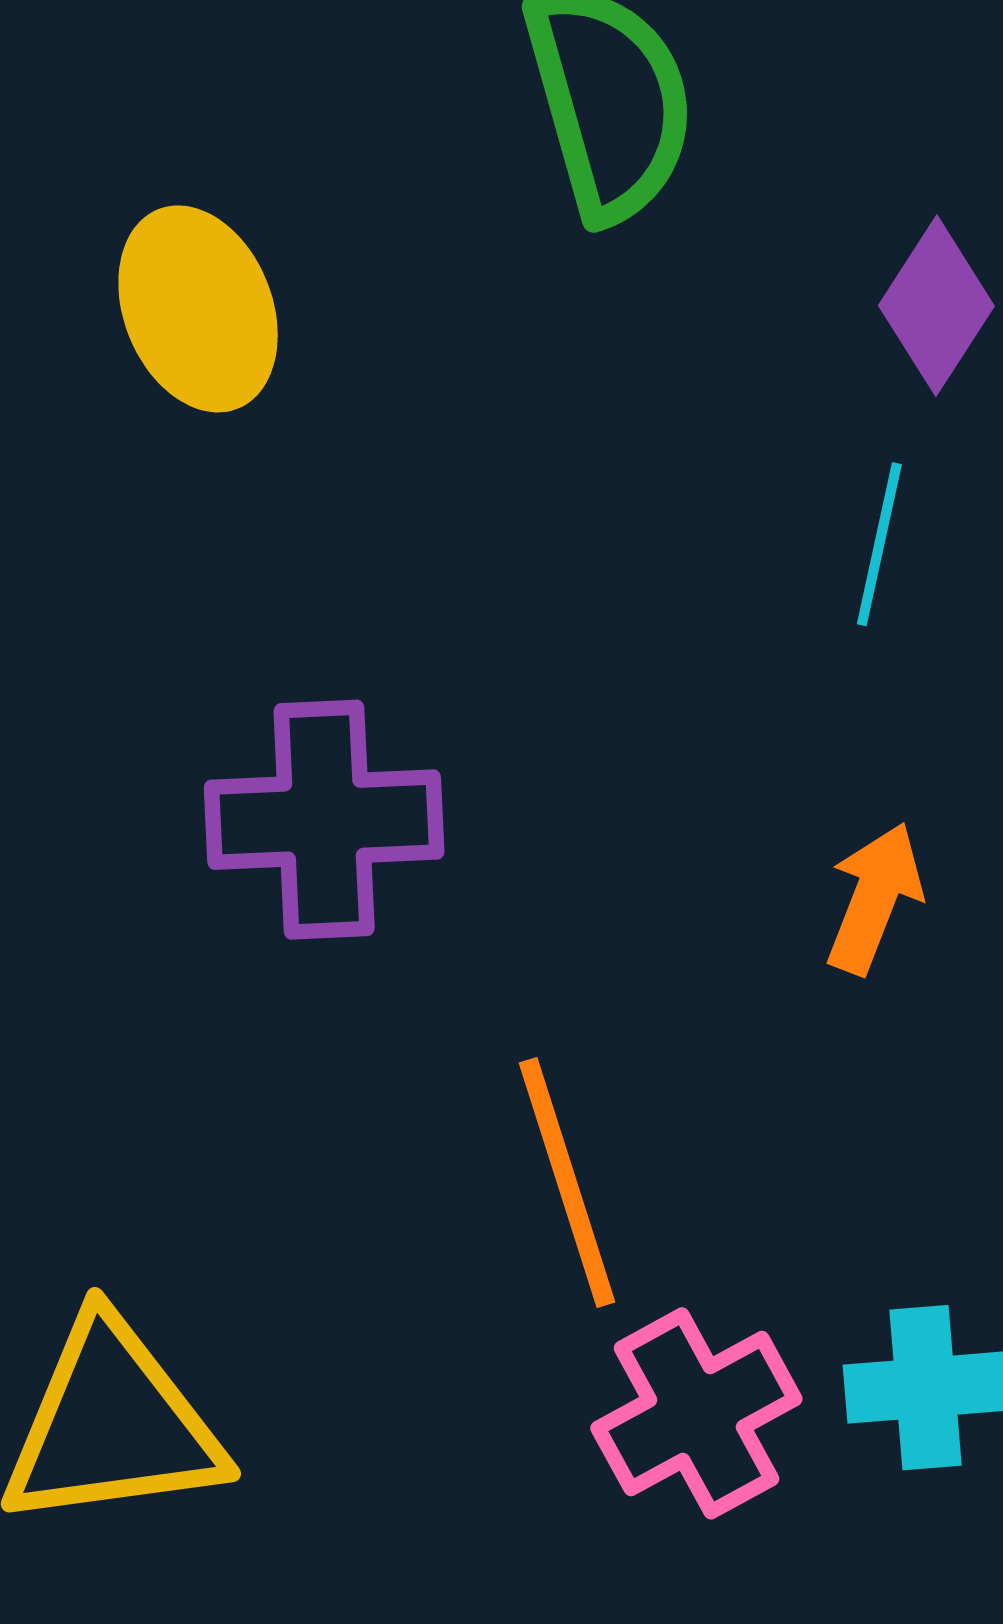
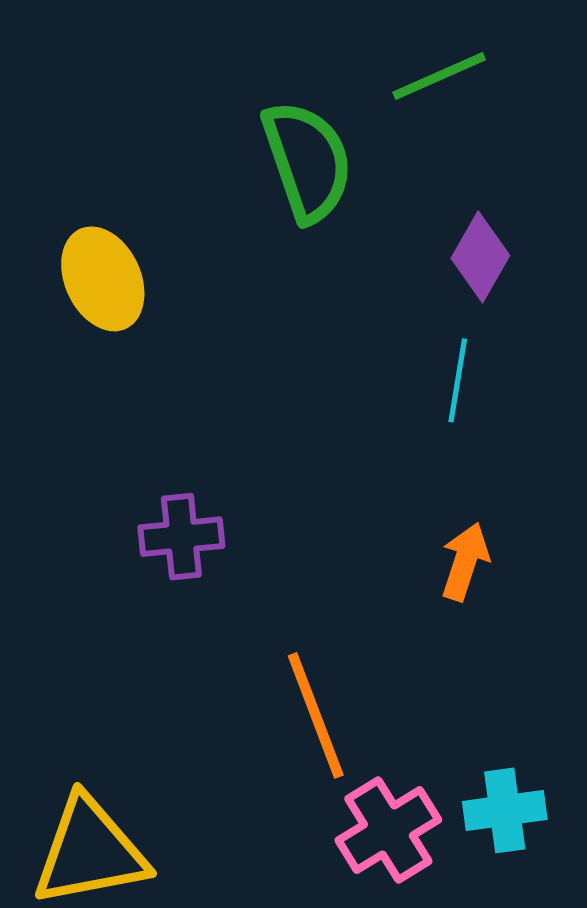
purple cross: (324, 820) -> (181, 537), size x0.7

